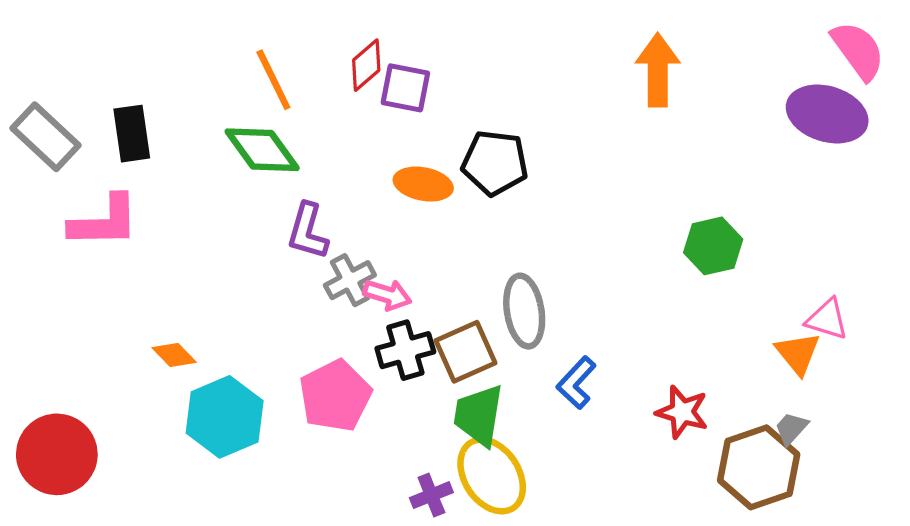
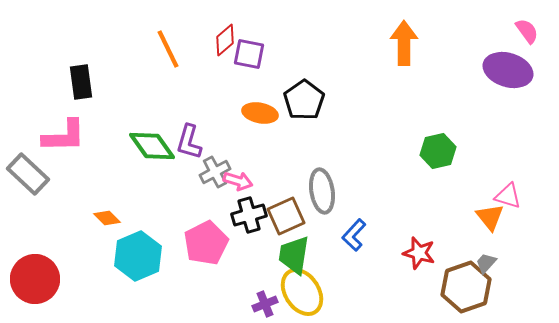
pink semicircle: (858, 50) -> (527, 31), size x0.7
gray rectangle: (45, 137) -> (28, 174), moved
green diamond: (262, 150) -> (152, 146), moved
black pentagon: (495, 163) -> (304, 100), turned 30

